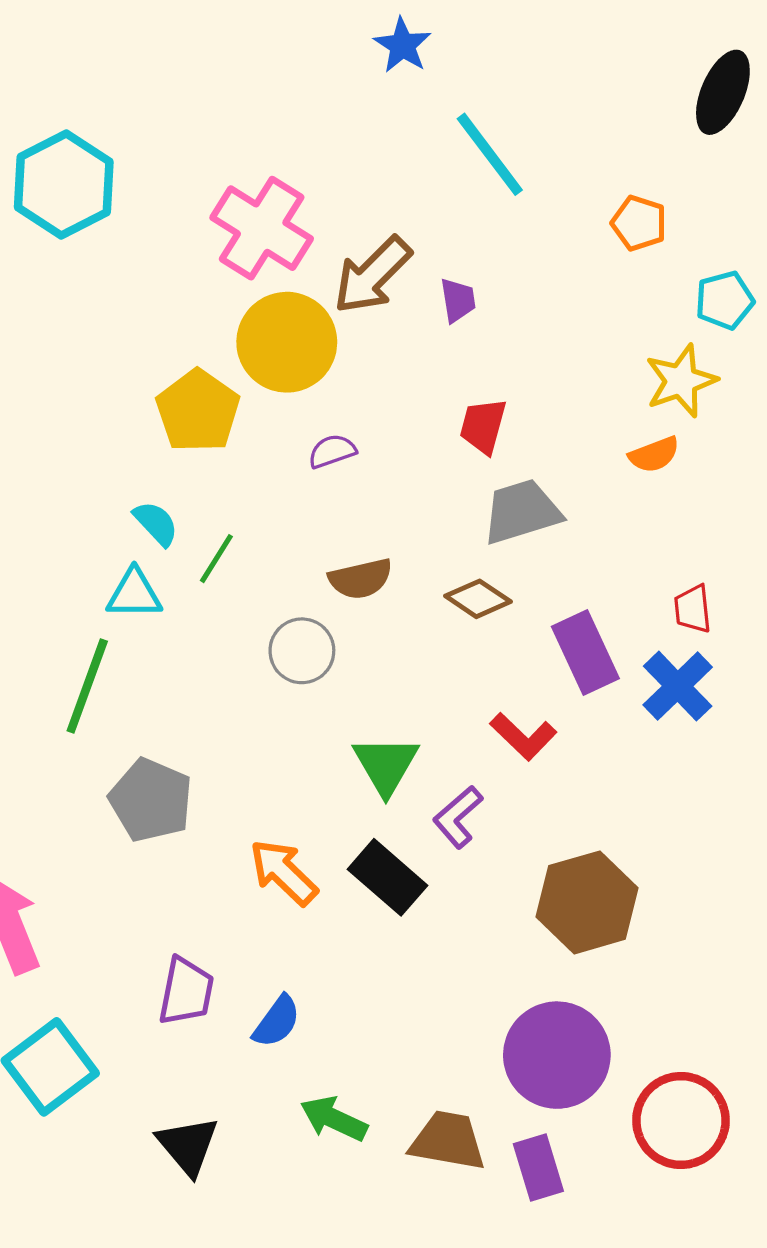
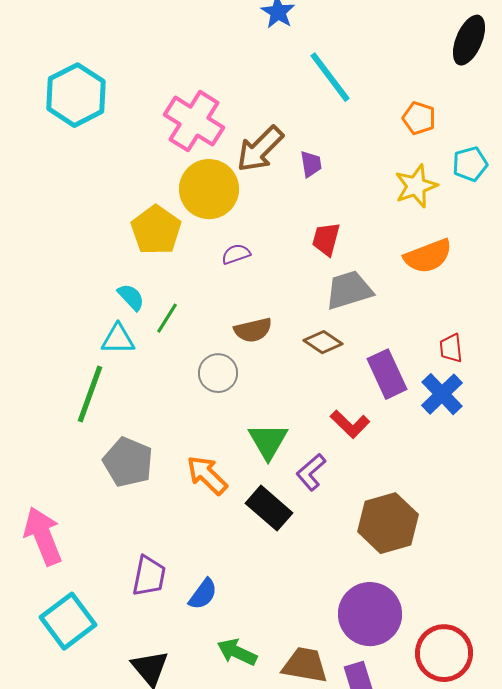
yellow star: (681, 381) -> (416, 186), moved
orange semicircle: (654, 455) -> (428, 256), size x1.6
orange arrow: (283, 872) -> (207, 475), moved

